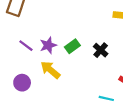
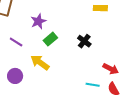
purple star: (48, 45) -> (38, 21), moved
green rectangle: (72, 46) -> (50, 39), moved

